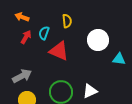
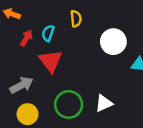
orange arrow: (22, 17) -> (12, 14), moved
red triangle: (59, 51) -> (51, 61), moved, turned 30

